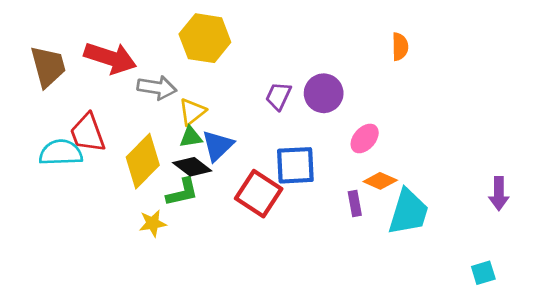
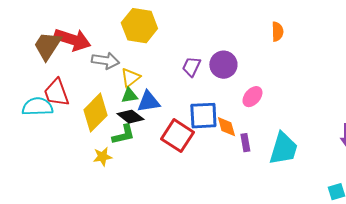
brown trapezoid: (48, 66) -> (47, 46), moved, turned -132
blue triangle: (218, 146) -> (148, 102), turned 35
orange diamond: (380, 181) -> (226, 127), moved, turned 50

